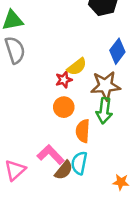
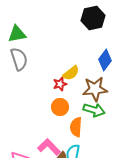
green arrow: (104, 111) -> (94, 110), turned -80

